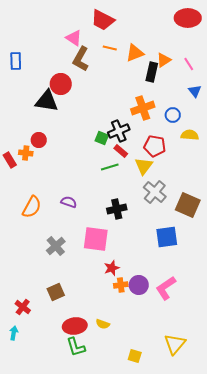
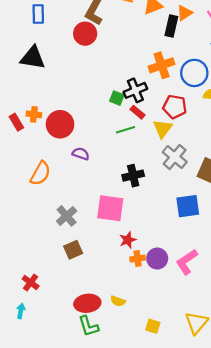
blue rectangle: (16, 61) -> (38, 14), moved
red circle: (61, 84) -> (85, 34), moved
black triangle: (47, 101) -> (33, 58), moved
blue circle: (173, 115) -> (194, 73), size x1.6
red circle: (39, 140) -> (60, 124), moved, size x1.6
purple semicircle: (69, 202) -> (81, 154), moved
brown square: (56, 292) -> (73, 250), moved
yellow square: (135, 356) -> (153, 326), moved

